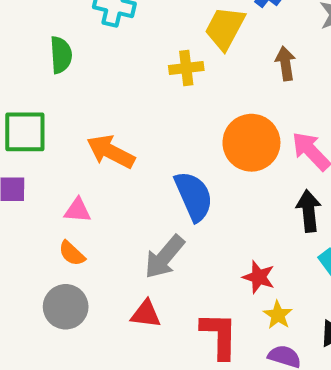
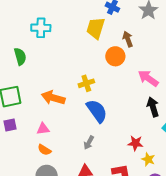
yellow cross: (186, 68) -> (86, 83), moved
orange circle: (251, 143) -> (115, 56), moved, size x0.7
gray arrow: (165, 257) -> (89, 143), size x0.6

